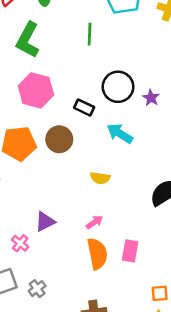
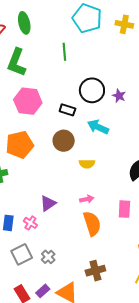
brown circle: (59, 139) -> (64, 141), moved
pink arrow: (94, 222) -> (87, 199), turned 32
pink rectangle: (130, 251) -> (124, 209), moved

